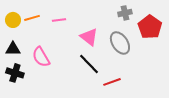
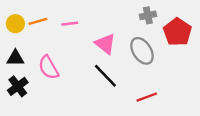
black cross: (15, 73) -> (18, 86), turned 36
red line: (112, 82) -> (147, 97), moved

